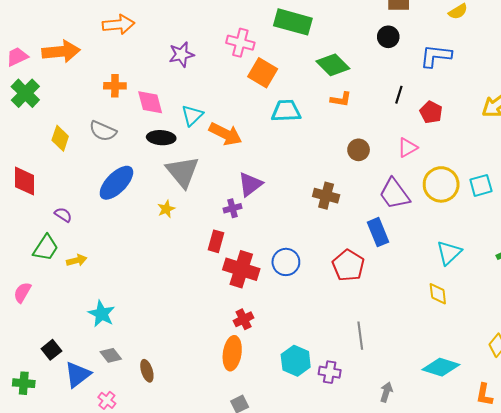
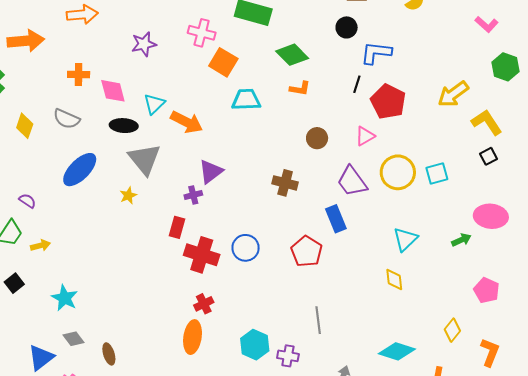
blue L-shape: (436, 56) -> (376, 53), moved
red pentagon: (431, 112) -> (388, 102), size x1.6
black square: (51, 350) -> (14, 283), moved

